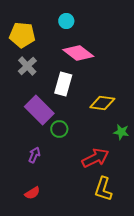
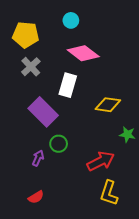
green circle: (59, 129) -> (59, 144), moved

